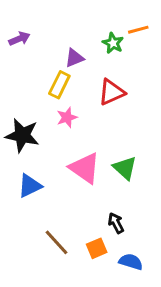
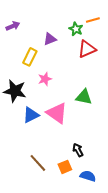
yellow rectangle: (59, 85) -> (30, 57), moved
red triangle: (112, 92) -> (87, 49), moved
green triangle: (125, 168) -> (84, 97), moved, turned -30
blue triangle: (30, 186) -> (31, 115), moved

